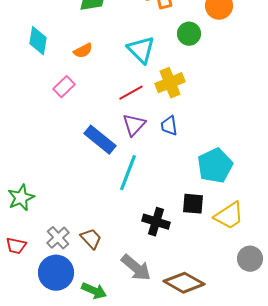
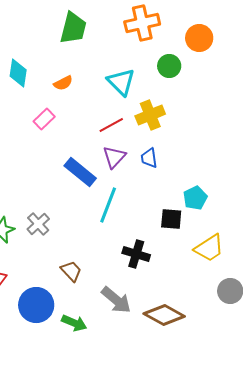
cyan pentagon: (215, 166) -> (195, 198), size x0.7
black square: (193, 204) -> (171, 219), moved
gray cross: (58, 238) -> (38, 224), moved

